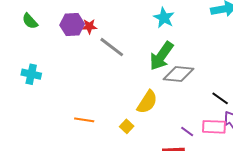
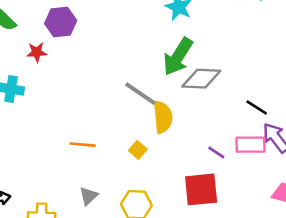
red star: (89, 26) -> (37, 52), moved
gray line: (112, 47) -> (140, 94), moved
yellow semicircle: (147, 102) -> (163, 117), turned -35

